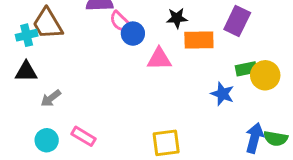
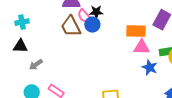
black star: (177, 18) -> (96, 12), moved
brown trapezoid: (48, 24) -> (71, 26), moved
pink triangle: (159, 59) -> (142, 47), moved

